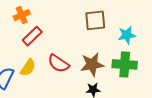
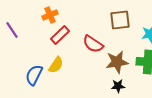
red semicircle: (58, 63) -> (93, 44), moved

